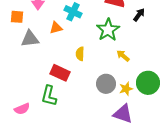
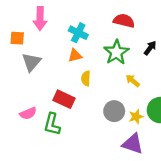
black arrow: (139, 15) -> (150, 48), moved
orange triangle: (56, 28) -> (75, 56), moved
gray triangle: (30, 39) -> (31, 62), turned -42
pink semicircle: (22, 109) -> (28, 113), moved

